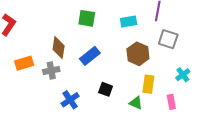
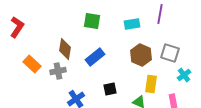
gray square: (168, 39) -> (170, 53), moved
orange rectangle: (24, 63) -> (32, 64), turned 60
black square: (106, 89) -> (110, 89), turned -32

